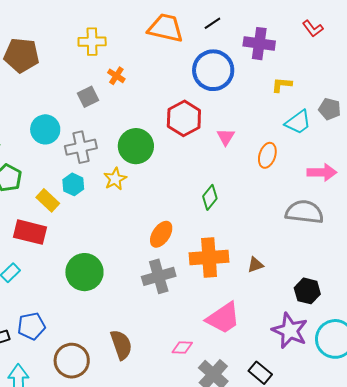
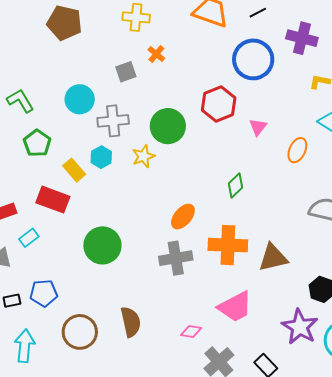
brown triangle: (255, 265) -> (273, 258), size x1.8

